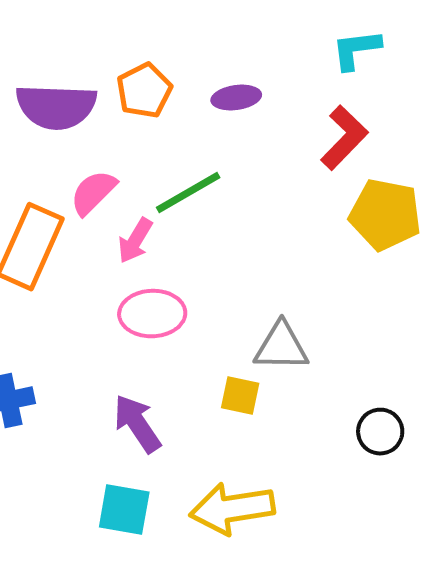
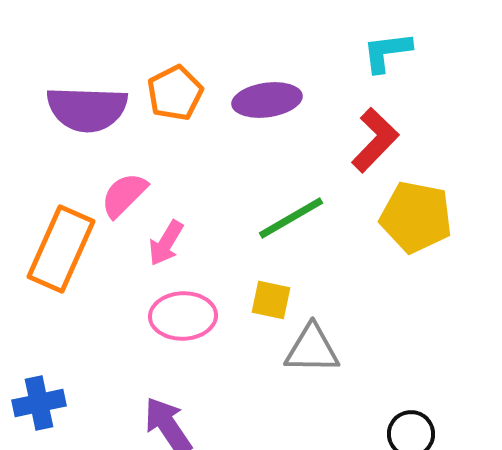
purple ellipse: (236, 98) -> (267, 100), size x1.4
green line: (188, 193) -> (291, 218), moved
yellow square: (240, 396) -> (271, 300), moved

